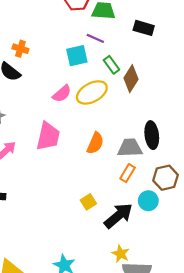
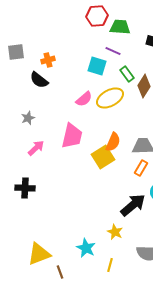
orange cross: (20, 49) -> (48, 60), turned -32
cyan square: (77, 56) -> (97, 66), turned 30
yellow square: (88, 202) -> (103, 157), moved, size x1.6
yellow star: (121, 254) -> (115, 232), moved

